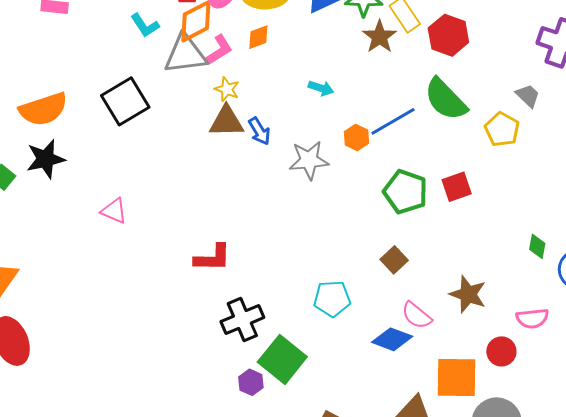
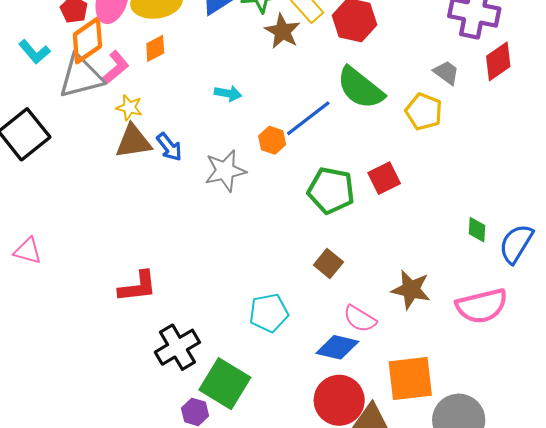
pink semicircle: (532, 318) -> (482, 306), size x1.5
red circle: (501, 351) -> (339, 400), moved, size x1.6

